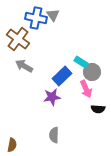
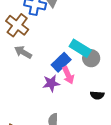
cyan rectangle: (81, 62) -> (80, 48), size x1.5
pink arrow: (86, 89) -> (68, 75), moved

